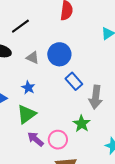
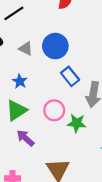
green star: (82, 124) -> (77, 123), turned -30
pink circle: (58, 140) -> (54, 110), moved

